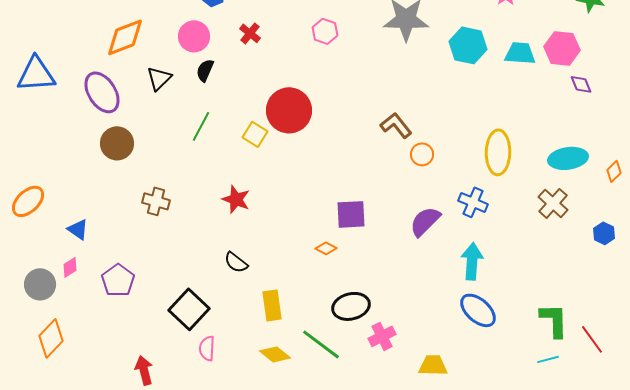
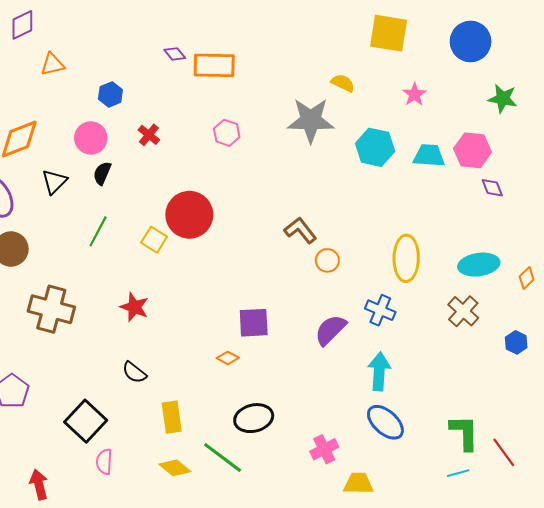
brown cross: (156, 201) -> (51, 309), size x1.6
pink cross: (382, 336) -> (324, 449), moved
yellow trapezoid: (433, 365) -> (358, 483), moved

